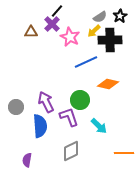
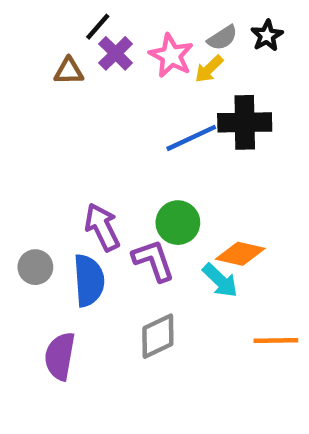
black line: (57, 11) -> (98, 27), moved
pink star: (70, 37) -> (171, 56), moved
black cross: (110, 40) -> (245, 122), moved
orange diamond: (108, 84) -> (240, 254), moved
gray circle: (16, 107) -> (35, 267), moved
purple semicircle: (27, 160) -> (60, 356), size x1.5

